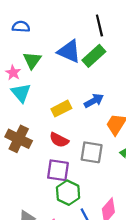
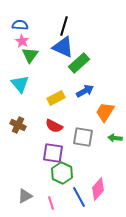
black line: (99, 26) -> (64, 26), moved, turned 30
green rectangle: (94, 56) -> (79, 63), moved
pink star: (13, 73) -> (22, 41), moved
brown cross: (19, 139) -> (18, 125), size x0.7

